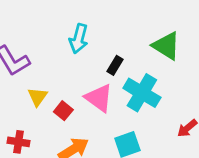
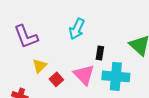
black rectangle: (115, 65) -> (100, 53), turned -32
cyan cross: (142, 93) -> (116, 76), turned -36

